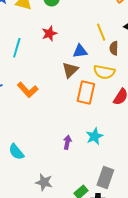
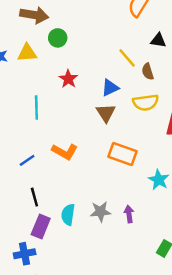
orange rectangle: (86, 93) -> (123, 154), moved, turned -65
purple arrow: (67, 142) -> (129, 214), moved
cyan semicircle: (16, 152) -> (68, 215), moved, turned 66
gray star: (44, 182) -> (100, 212), moved

